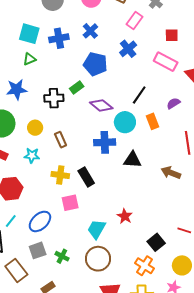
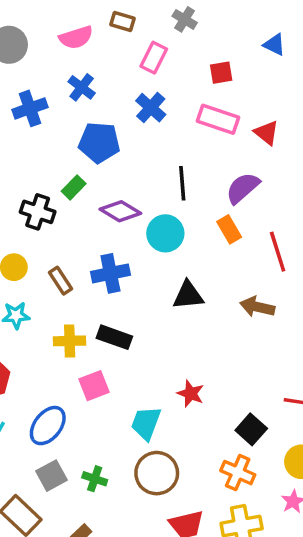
black line: (139, 95) -> (182, 183), turned -30
black cross: (54, 98) -> (38, 212), turned 30
purple semicircle: (173, 103) -> (243, 188), size x1.5
orange rectangle: (152, 121) -> (229, 229), moved
blue cross: (105, 142) -> (110, 273), moved
black rectangle: (86, 177) -> (114, 337), turned -30

